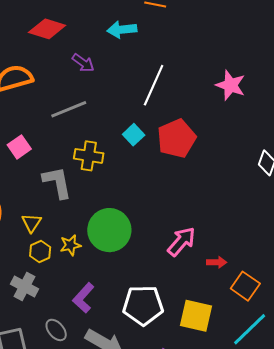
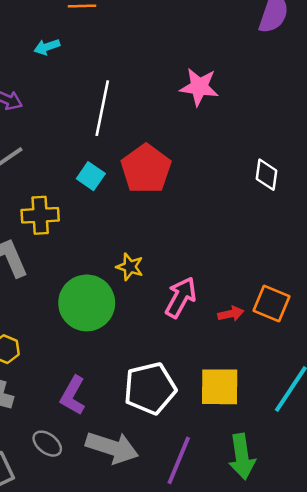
cyan arrow: (122, 30) -> (47, 47), size x0.7
yellow star: (71, 245) -> (130, 267), moved, turned -30
orange square: (245, 286) -> (272, 304), moved

